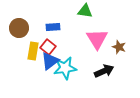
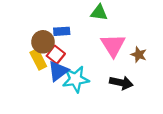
brown circle: (19, 28) -> (43, 42), moved
yellow rectangle: (33, 51) -> (38, 59), turned -36
black arrow: (104, 71) -> (121, 83), turned 36

